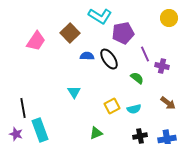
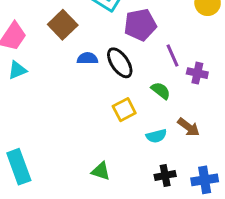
cyan triangle: (74, 92) -> (17, 70), moved, turned 40
brown arrow: (168, 103) -> (189, 127), moved
yellow square: (112, 106) -> (124, 110), moved
green triangle: (96, 133) -> (101, 171), turned 40

